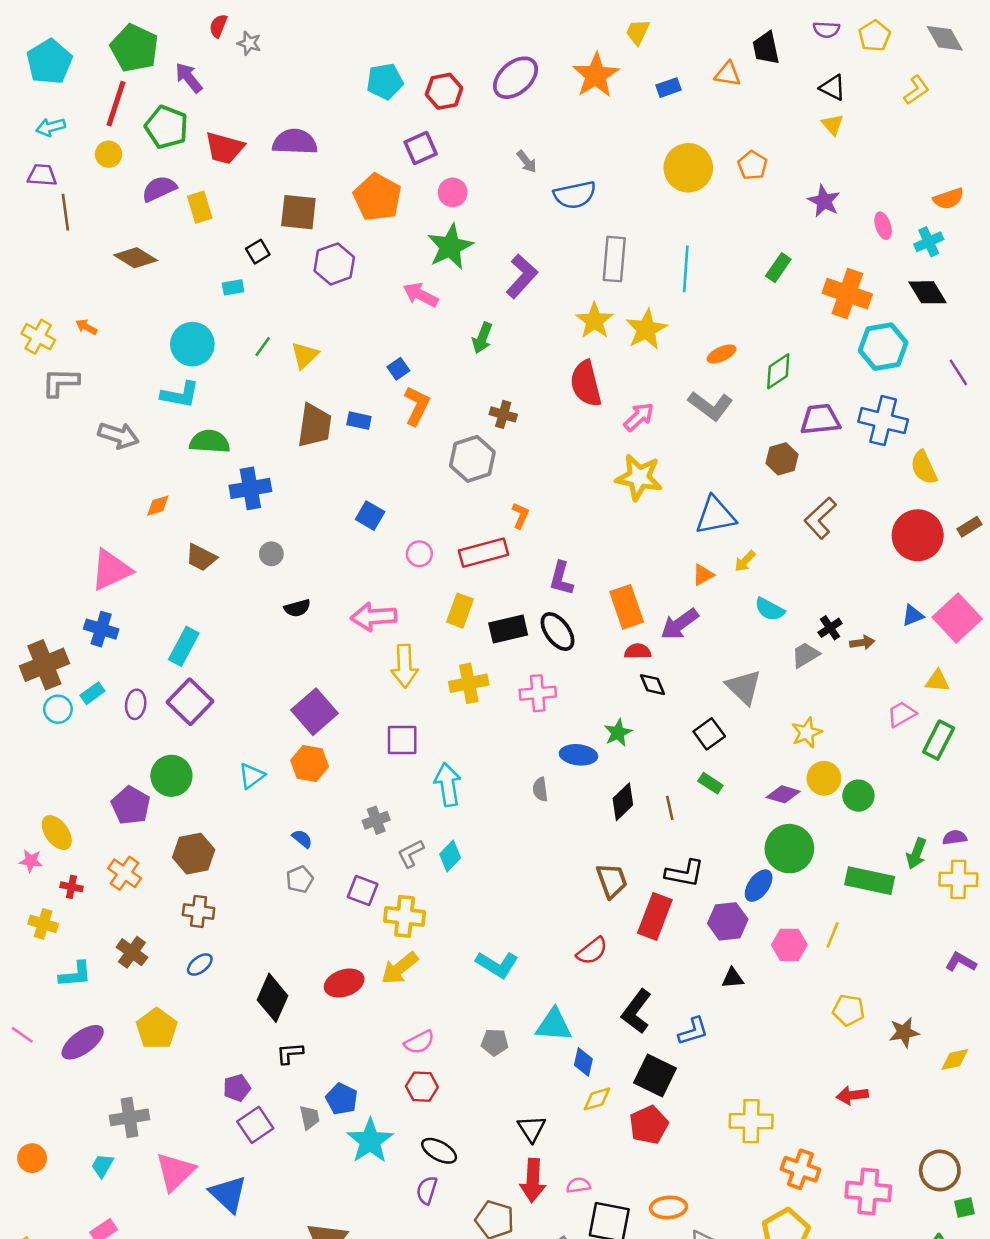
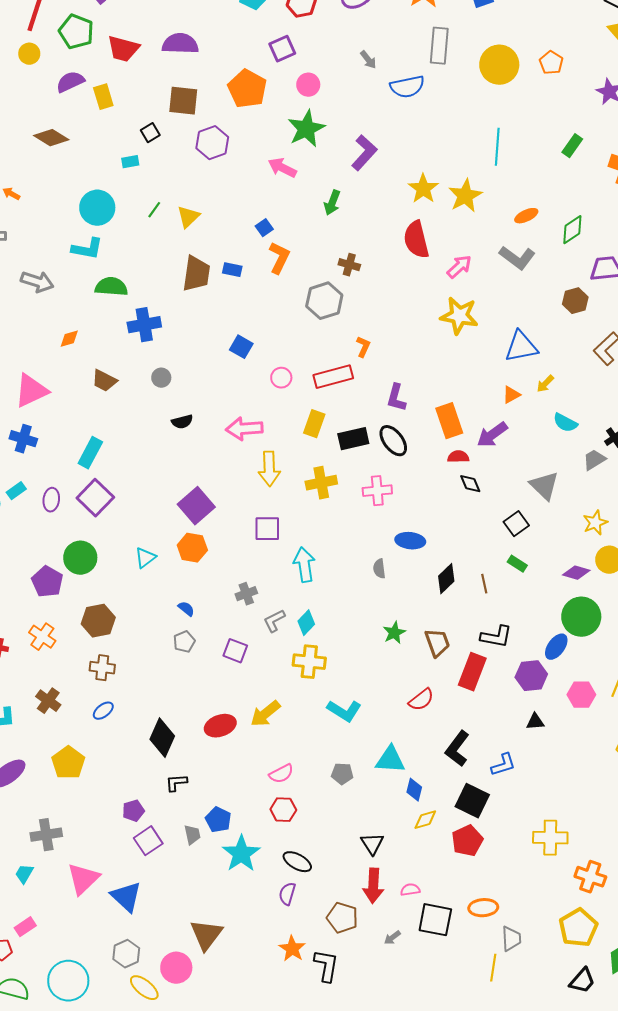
gray rectangle: (614, 259) -> (439, 46), moved
green star: (618, 733) -> (394, 633), moved
yellow cross: (405, 916) -> (309, 662), moved

